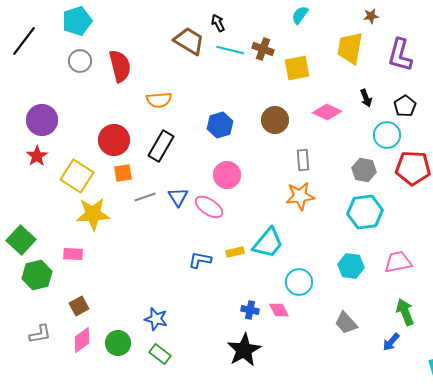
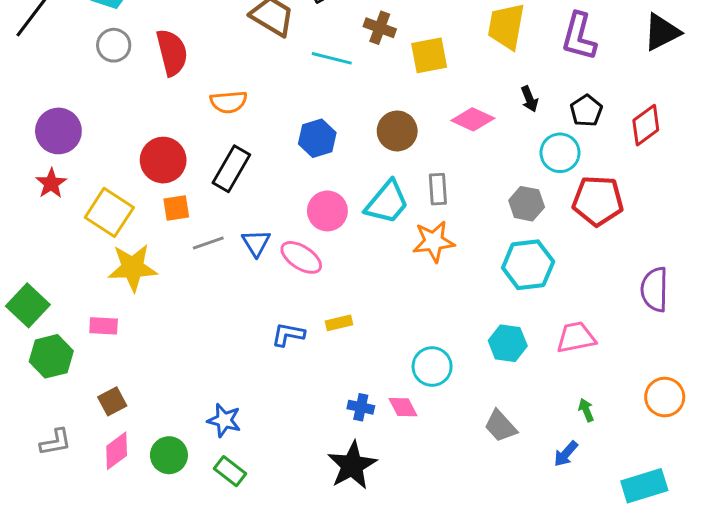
cyan line: (230, 50) -> (332, 58), moved
cyan trapezoid: (268, 243) -> (387, 202), moved
green arrow: (405, 312) -> (586, 410), size x0.6

